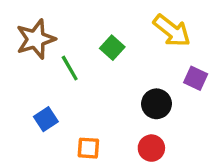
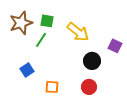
yellow arrow: (172, 31) -> (78, 32), moved
green square: (112, 48) -> (47, 21), moved, turned -32
green line: (70, 68) -> (41, 40), turned 63

